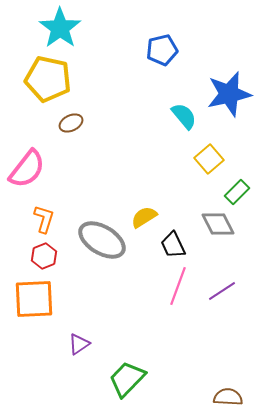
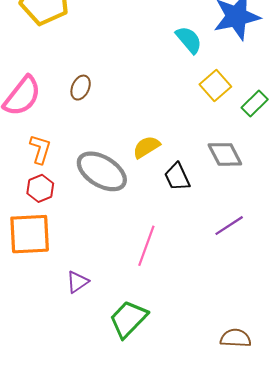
brown ellipse: (71, 123) -> (81, 88), moved, turned -40
green rectangle: (237, 192) -> (255, 103), moved
pink line: (178, 286) -> (146, 246), moved

